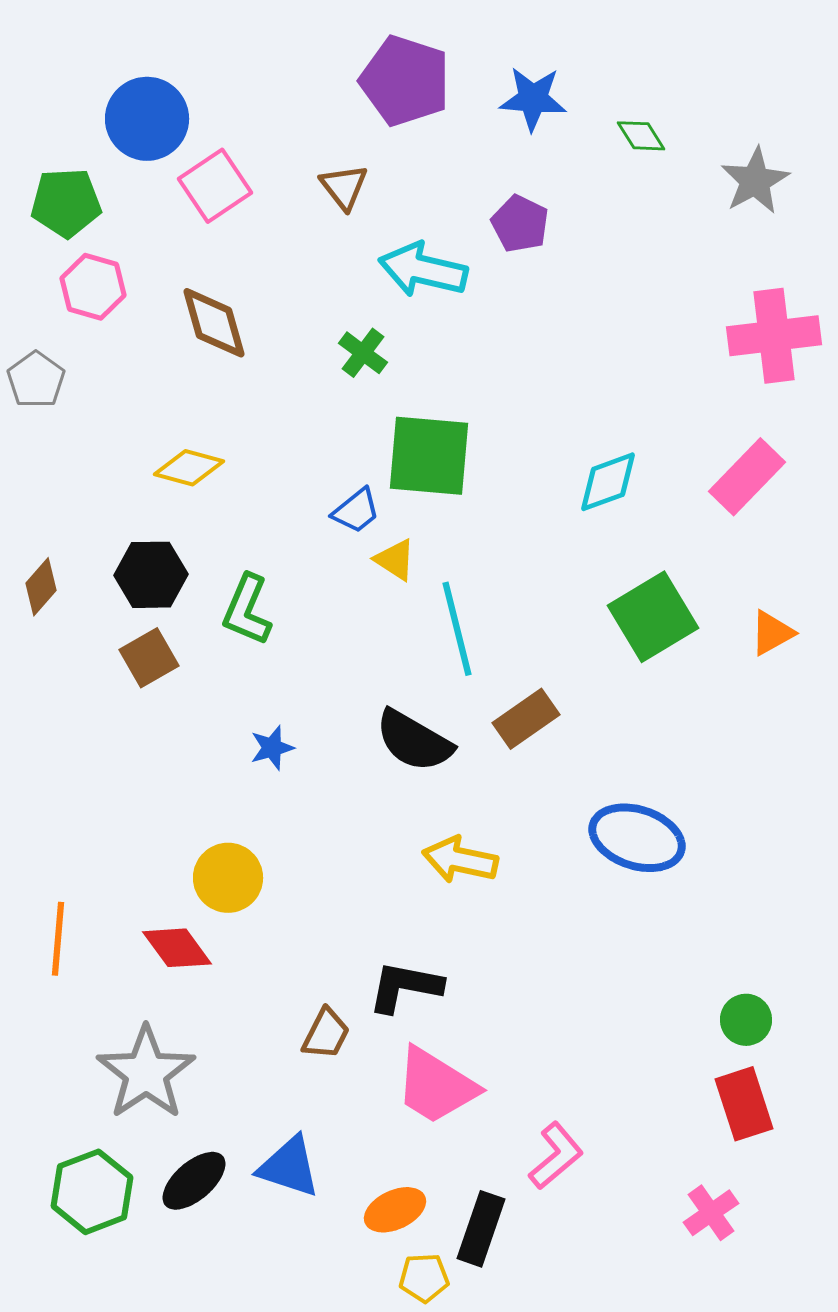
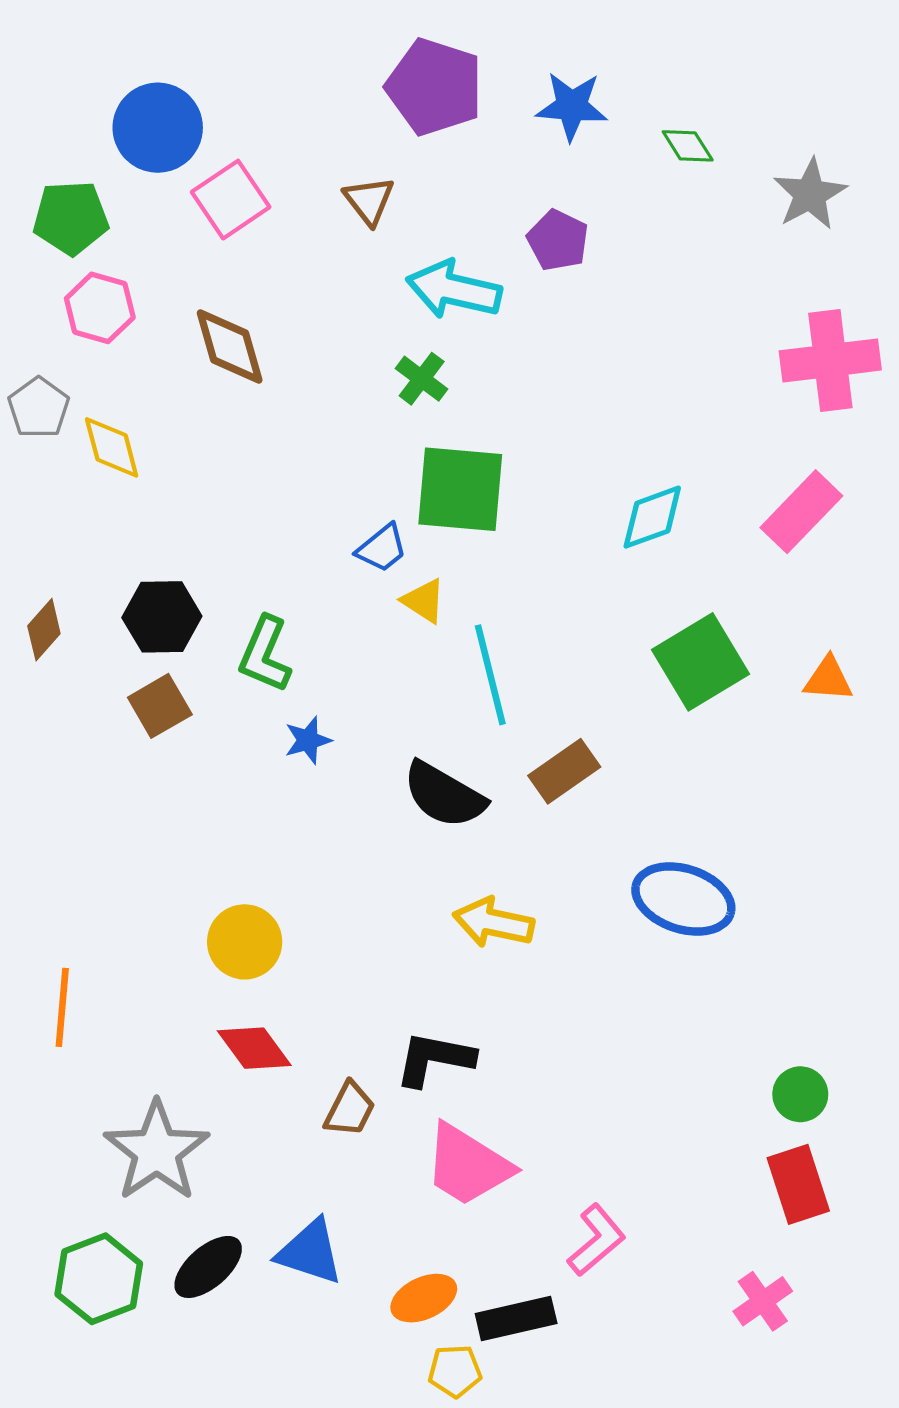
green cross: (363, 353) -> (422, 379), moved
yellow diamond: (189, 468) -> (112, 447), moved, turned 60
orange triangle: (772, 633) -> (828, 679), turned 33
blue star: (272, 748) -> (308, 740), moved
red diamond: (177, 948) -> (254, 1048), moved
black rectangle: (481, 1229) -> (516, 1318), turned 58

